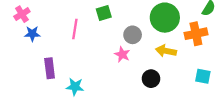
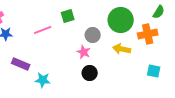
pink line: (75, 29) -> (43, 30), turned 60
purple rectangle: (50, 68) -> (21, 64), turned -60
black circle: (151, 79) -> (90, 73), moved

